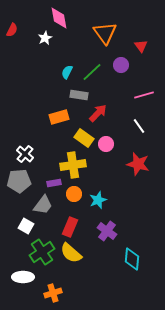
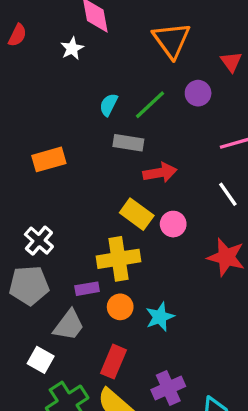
red arrow: (98, 113) -> (160, 173), turned 36
orange rectangle: (59, 117) -> (49, 159), moved
purple cross: (107, 231) -> (168, 388), moved, turned 30

